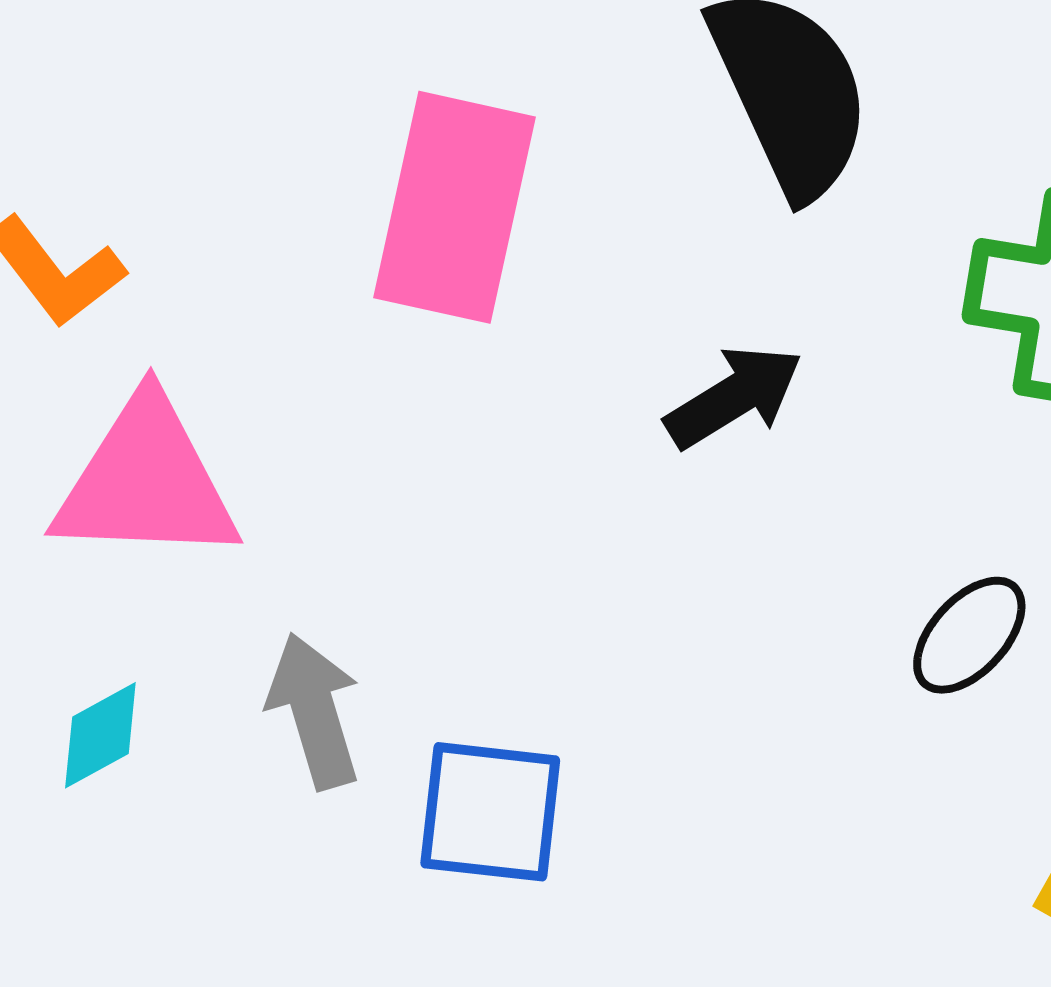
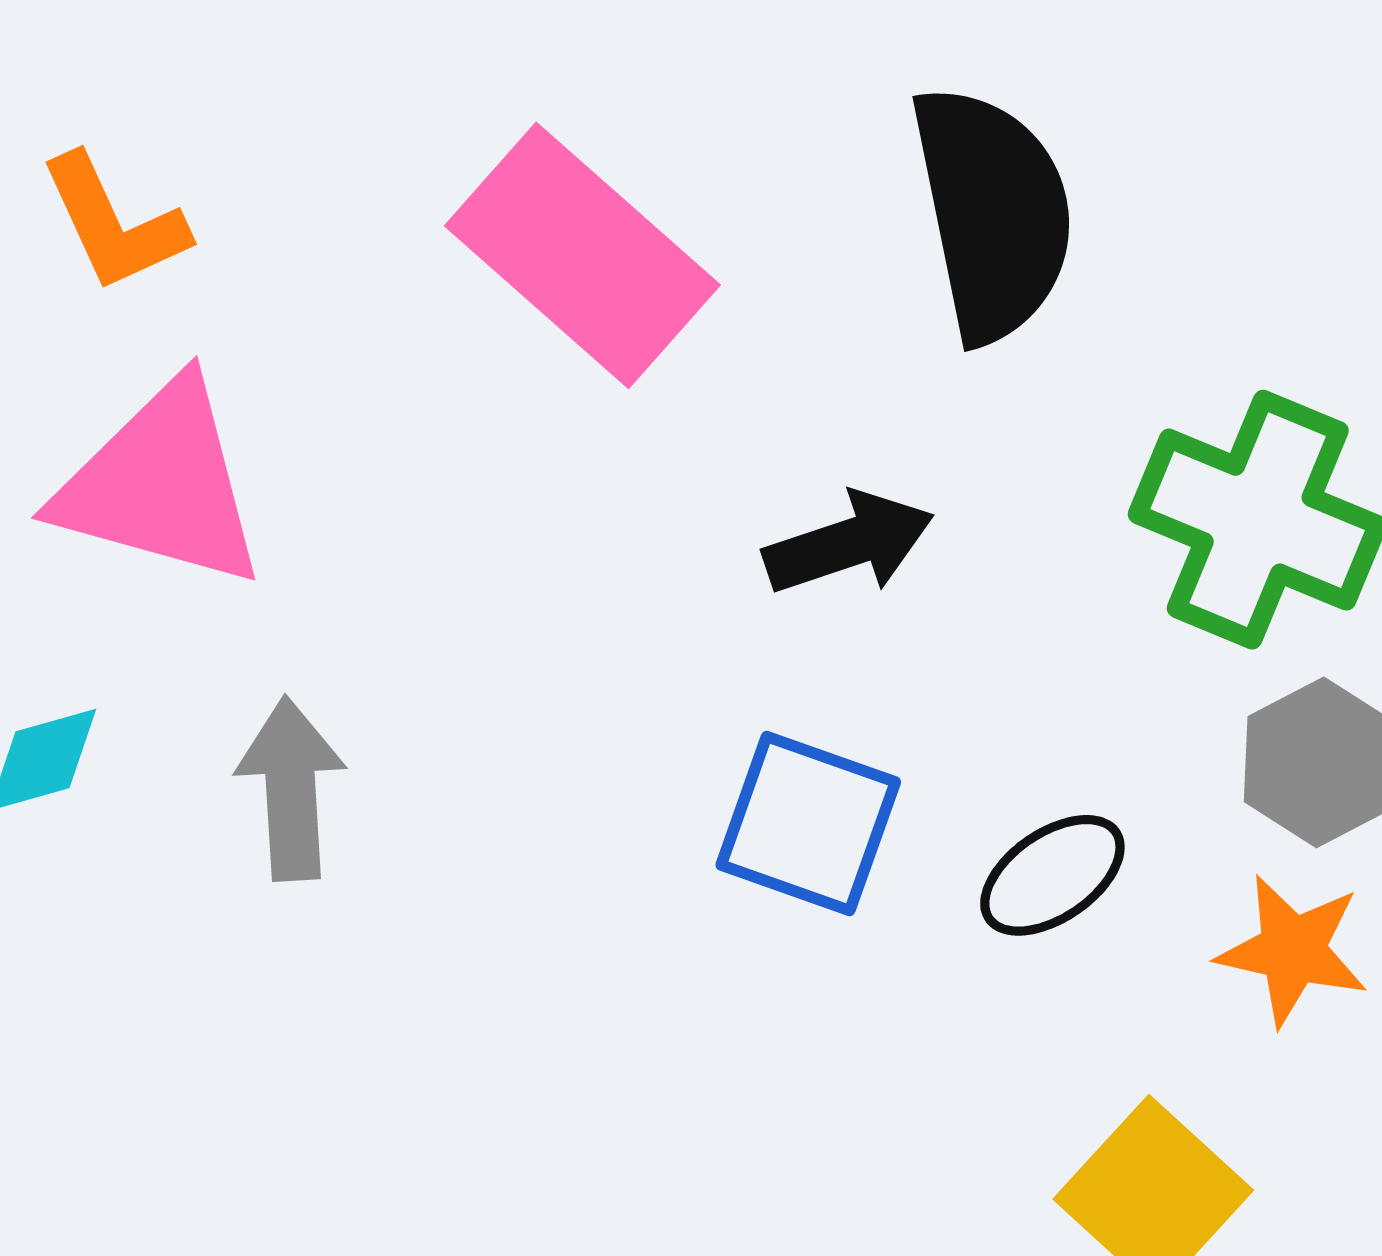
pink rectangle: (455, 207) -> (582, 255), turned -74
blue square: (490, 812) -> (808, 824), moved

